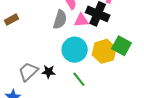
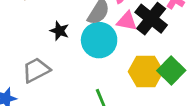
cyan circle: (75, 50) -> (99, 40), moved
black star: (49, 72) -> (59, 31), moved

